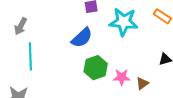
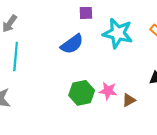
green hexagon: (96, 68) -> (82, 93), moved

